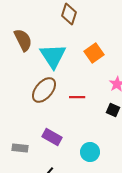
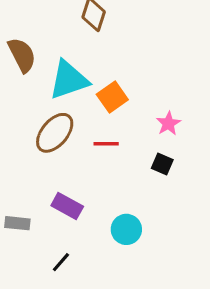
orange square: (94, 53) -> (112, 97), moved
cyan triangle: (53, 56) -> (69, 80), turned 44

